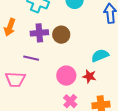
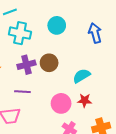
cyan semicircle: (100, 55) -> (81, 76), moved

